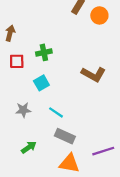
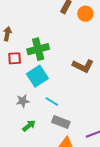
green cross: (44, 52) -> (38, 49), size x1.5
cyan square: (41, 83) -> (37, 76), size x1.5
green arrow: (29, 147) -> (29, 126), moved

